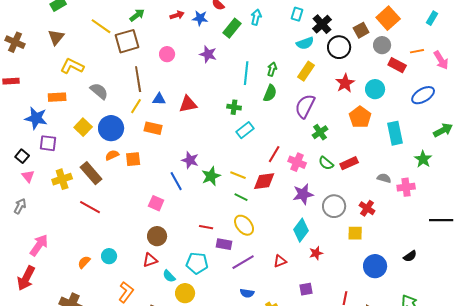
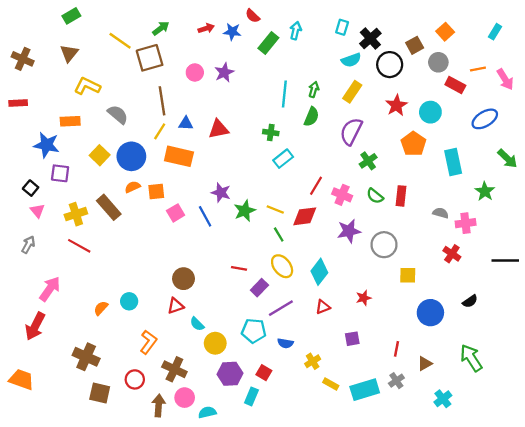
orange square: (388, 18) -> (445, 32), size x0.7
purple star: (208, 54) -> (224, 72), moved, turned 30
orange rectangle: (153, 128) -> (179, 156), size x1.4
green arrow: (443, 130) -> (507, 159), turned 72
red rectangle: (349, 163) -> (401, 196), turned -60
green line: (241, 197) -> (279, 234), turned 32
pink square: (156, 203) -> (176, 213), moved, turned 35
red line: (90, 207) -> (79, 246), moved
red cross: (367, 208) -> (452, 254), moved
cyan diamond: (301, 230) -> (319, 272), moved
purple rectangle: (224, 244) -> (259, 288), turned -56
cyan pentagon: (197, 263) -> (254, 331), moved

